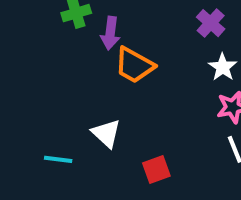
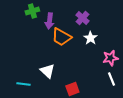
purple cross: (211, 23) -> (82, 18), moved
white star: (223, 67) -> (90, 38), moved

